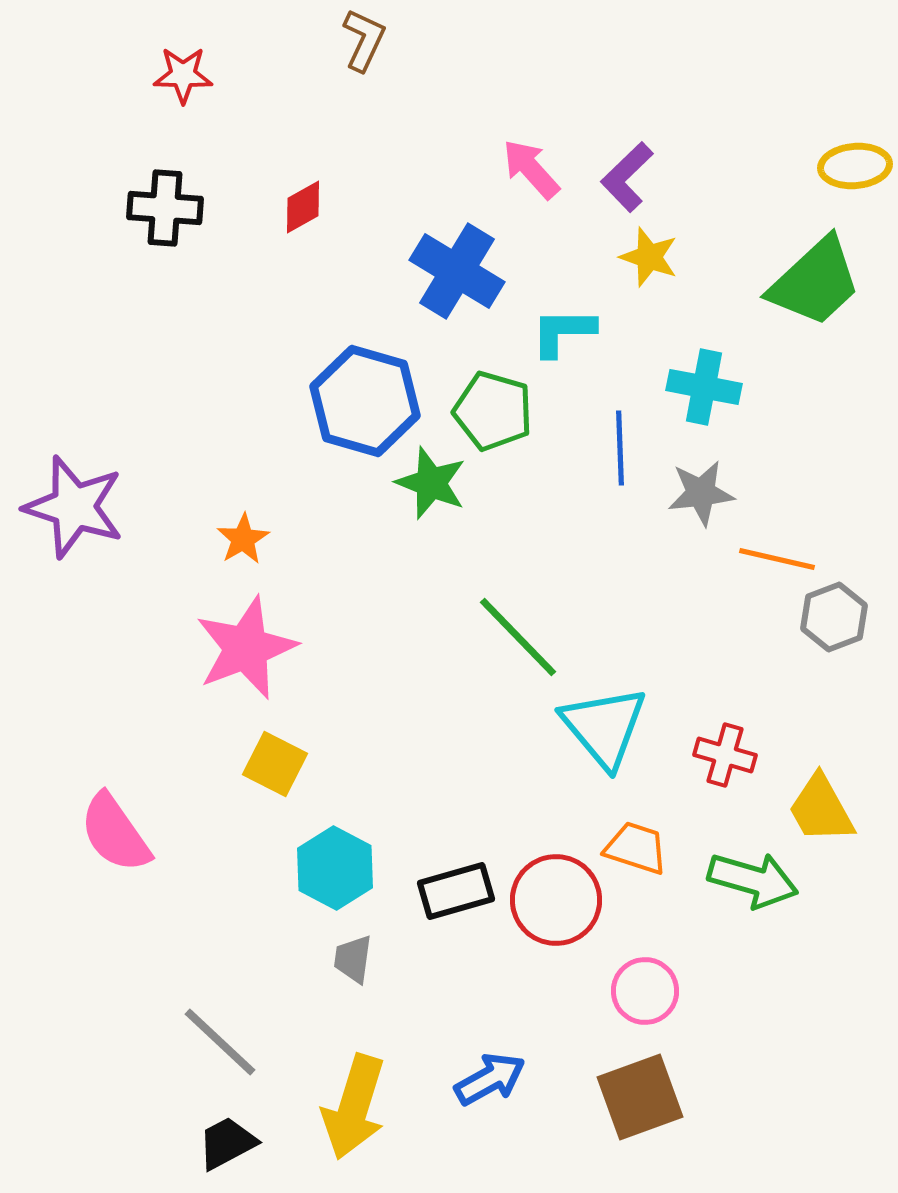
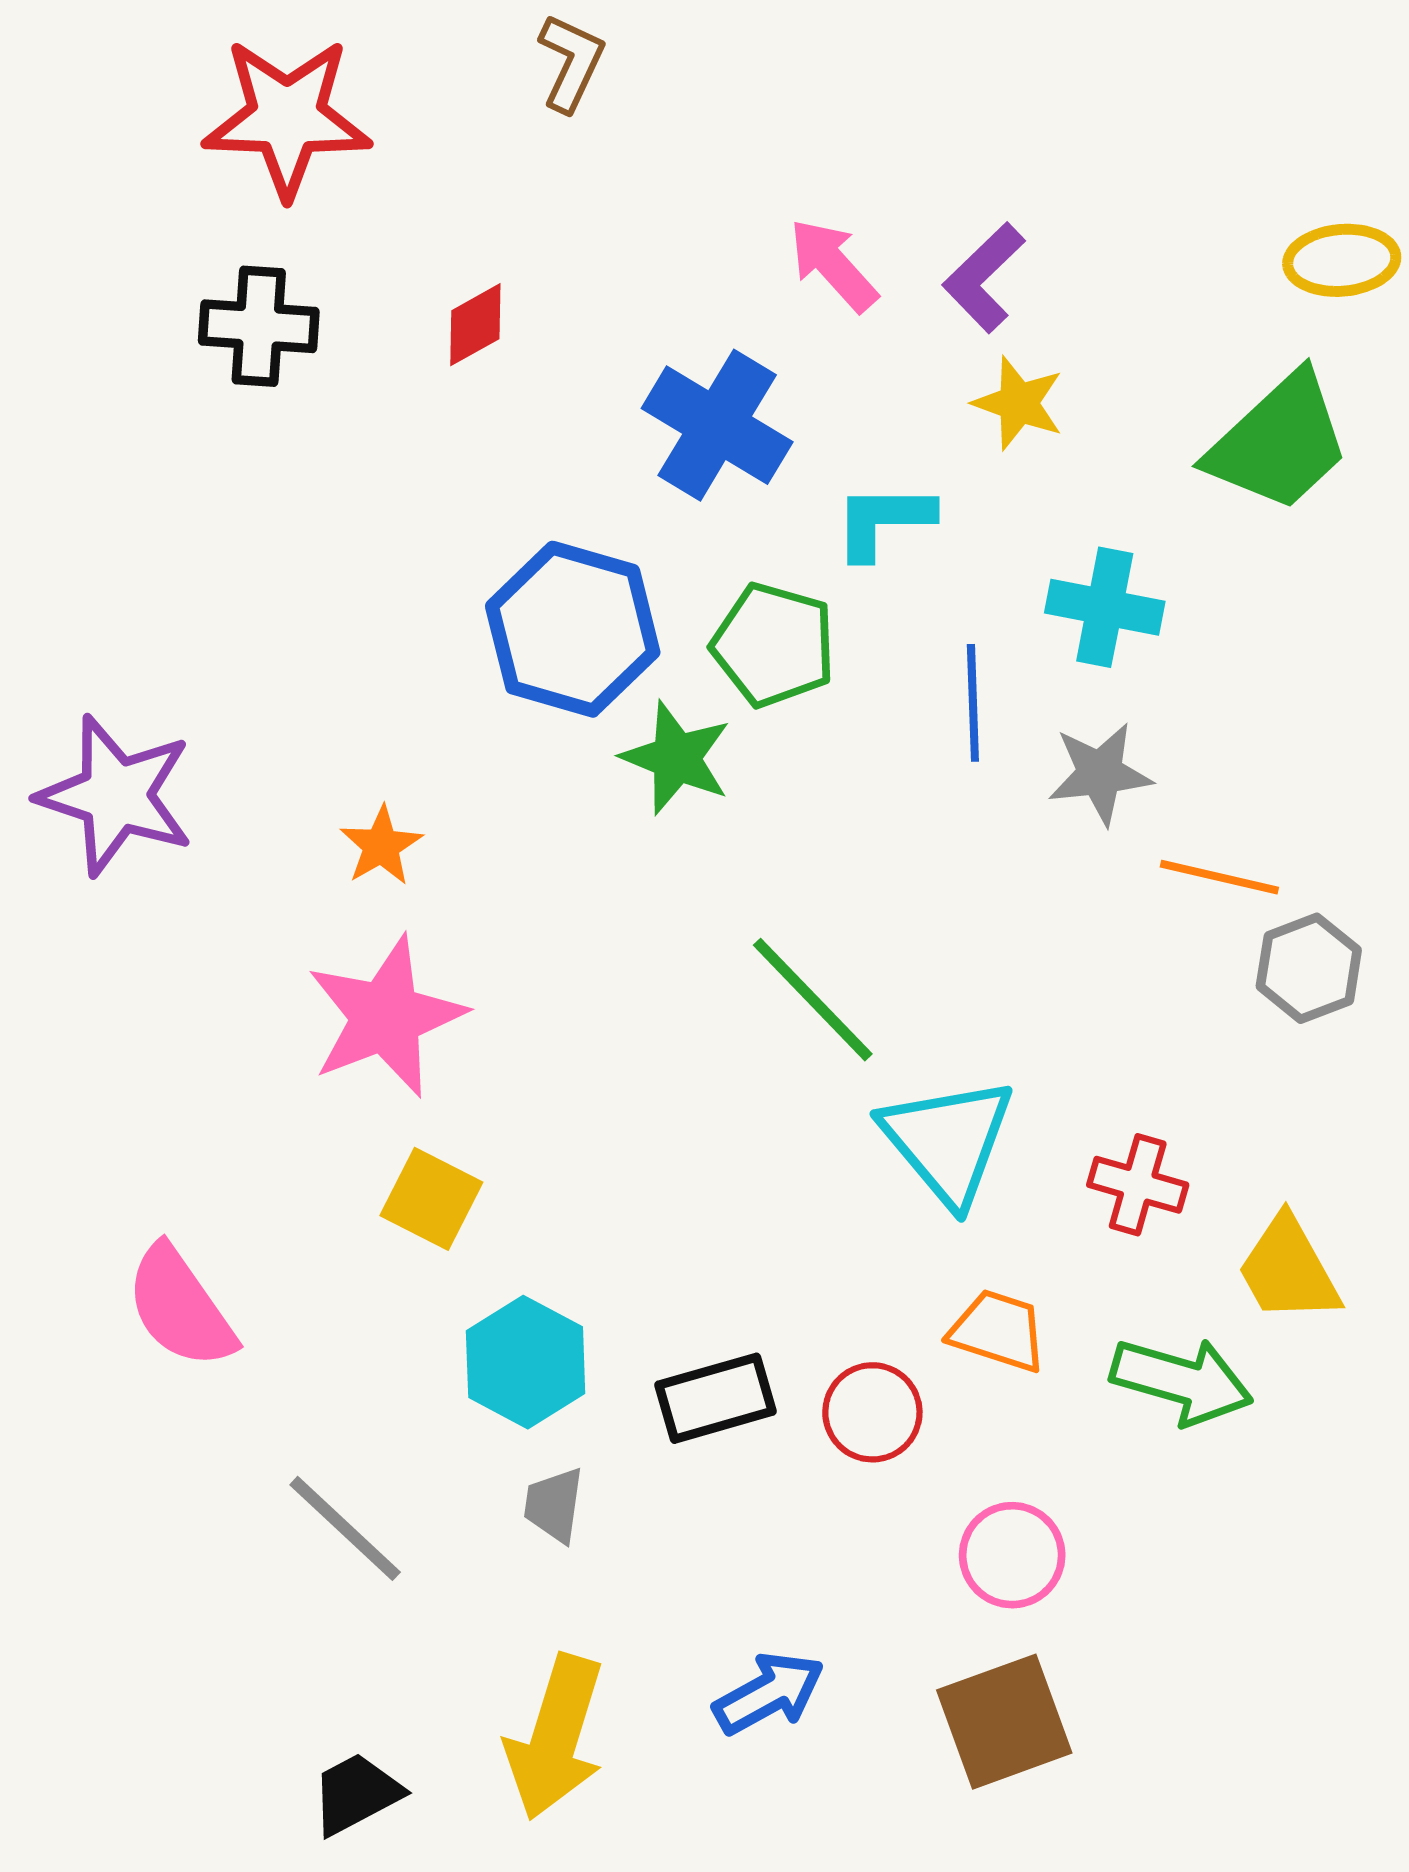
red star: (183, 75) -> (287, 118), size x1.8
red circle: (556, 900) -> (872, 1412), size x0.7
gray line: (220, 1042) -> (345, 1528), moved

